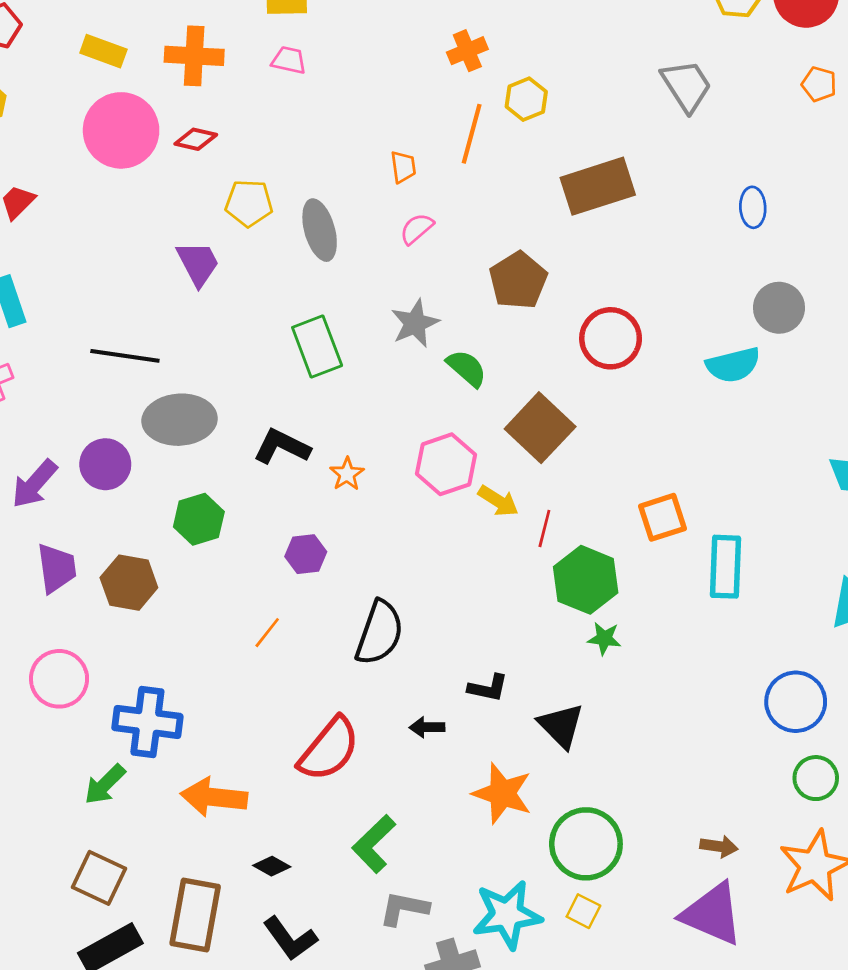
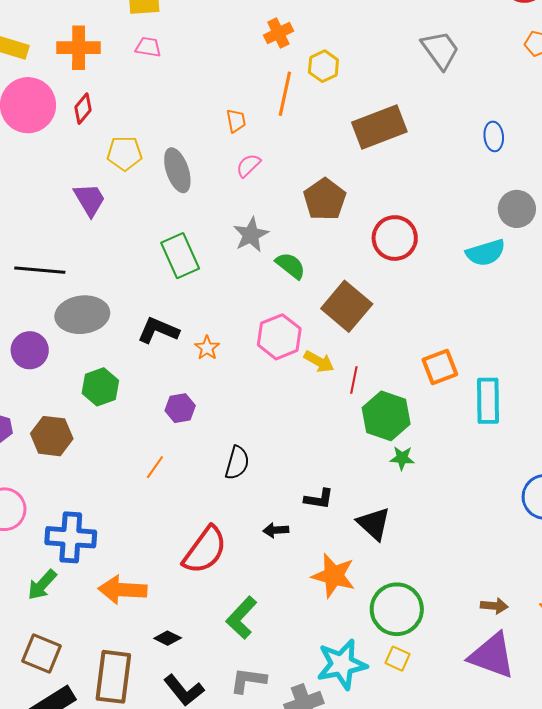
red diamond: (196, 139) -> (83, 109), turned -60
black semicircle: (379, 633) -> (237, 463), size x0.7
gray L-shape: (404, 908) -> (248, 680), moved

